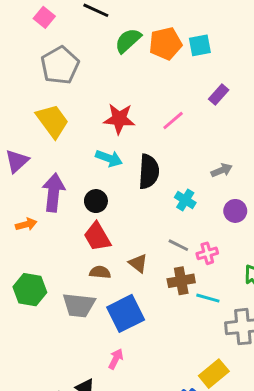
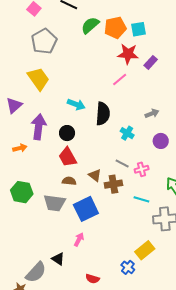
red star: (119, 119) -> (128, 54), moved
brown cross: (181, 281) -> (113, 184), moved

